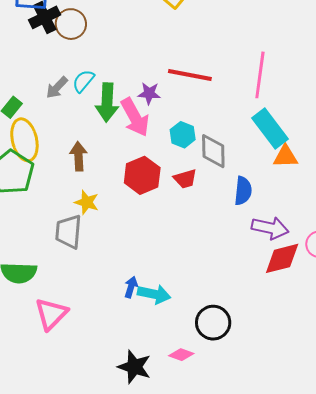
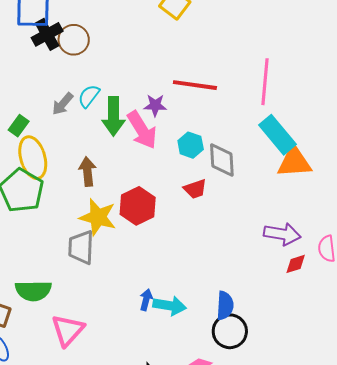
orange triangle: (285, 156) -> (294, 162), size x1.4
red hexagon: (142, 175) -> (138, 206), moved
blue semicircle: (243, 191) -> (225, 305), moved
yellow star: (87, 202) -> (98, 217), size x1.5
red diamond: (282, 258) -> (296, 264), size x0.6

